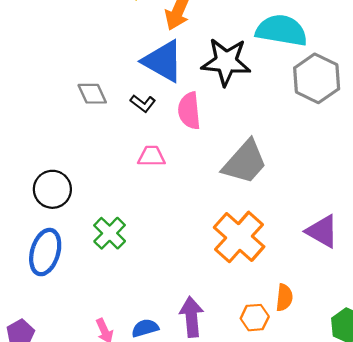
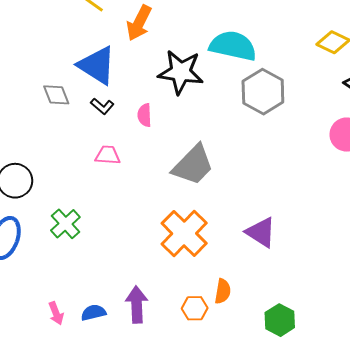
blue triangle: (163, 61) -> (97, 65), moved
pink semicircle: (189, 111) -> (144, 115), size x0.7

